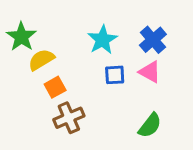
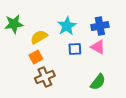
green star: (21, 37) -> (14, 24), turned 30
blue cross: (153, 40) -> (100, 26), turned 30
yellow semicircle: (41, 60) -> (39, 37), moved

